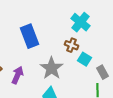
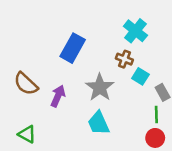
blue rectangle: (30, 36) -> (73, 48), turned 50

